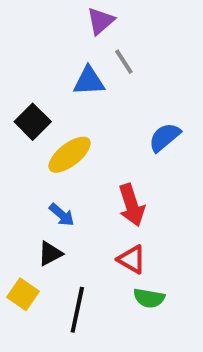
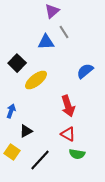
blue arrow: (62, 215) -> (11, 111), moved, turned -112
black line: (77, 310) -> (40, 160), turned 30

